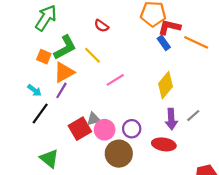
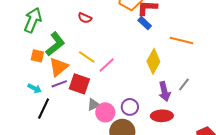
orange line: (196, 42) -> (182, 40), moved
yellow line: (92, 55) -> (87, 57), moved
purple line: (61, 90) -> (59, 84), turned 49
red square: (80, 129) -> (79, 84), moved, turned -30

